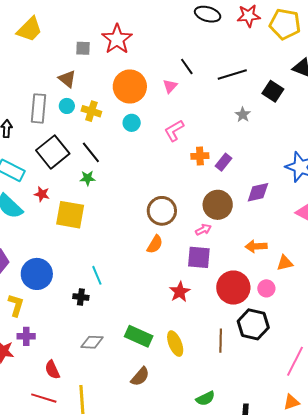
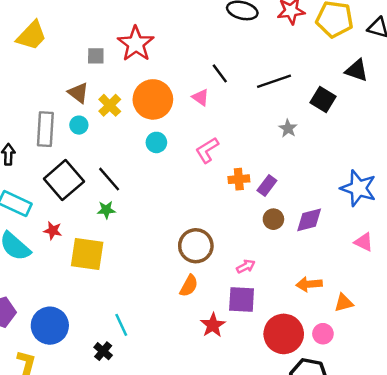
pink triangle: (170, 86) -> (201, 97), turned -35
yellow cross: (91, 111) -> (110, 105), moved, turned 30
brown circle: (218, 205) -> (273, 219), moved, size x0.6
red star: (180, 292) -> (213, 325), moved
black cross: (81, 297) -> (103, 351), turned 35

